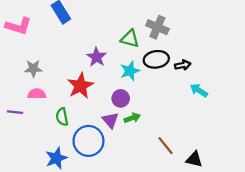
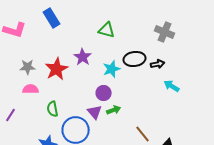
gray cross: (157, 27) -> (165, 32), moved
green triangle: (130, 39) -> (107, 30), moved
red star: (80, 86) -> (57, 69), moved
purple line: (15, 112) -> (11, 115), moved, turned -64

